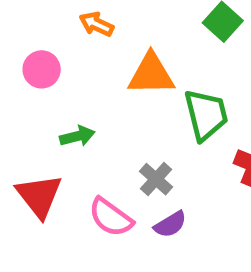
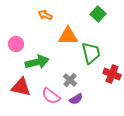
pink circle: (42, 69) -> (16, 44), moved
green arrow: (77, 136) -> (37, 62), size x1.6
red triangle: (39, 196) -> (21, 87), turned -40

